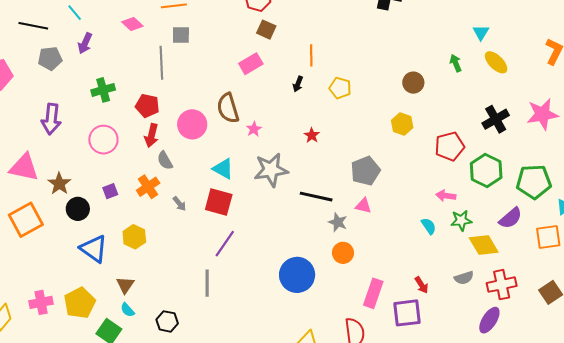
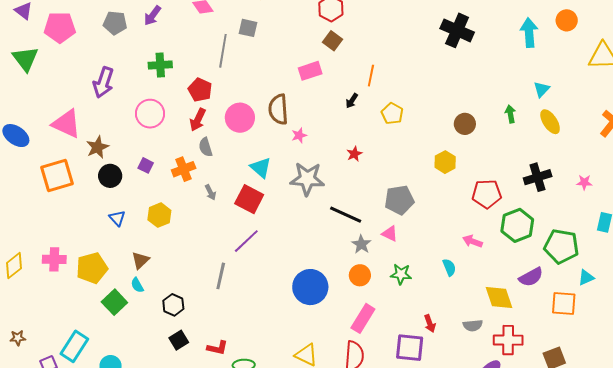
pink star: (542, 114) -> (584, 182), size x0.5
purple square: (110, 191) -> (146, 165), turned 35
green star: (461, 220) -> (401, 274), moved
blue triangle: (94, 249) -> (117, 218), size x0.6
pink rectangle: (373, 293) -> (363, 318), moved

